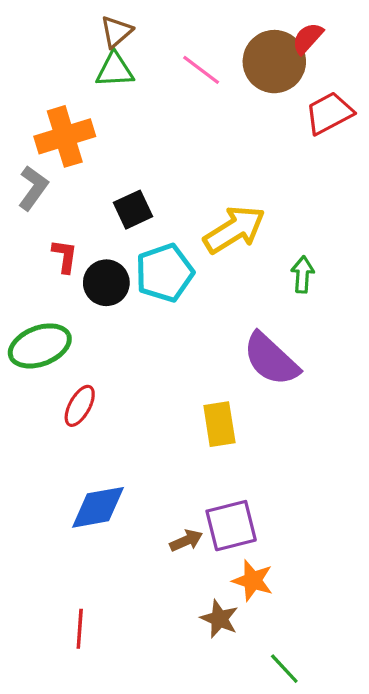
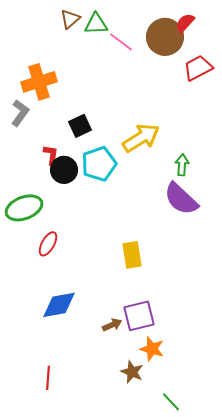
green triangle: (115, 70) -> (96, 24), moved
red L-shape: (65, 256) -> (51, 155), moved
purple semicircle: (271, 359) -> (181, 199), moved

